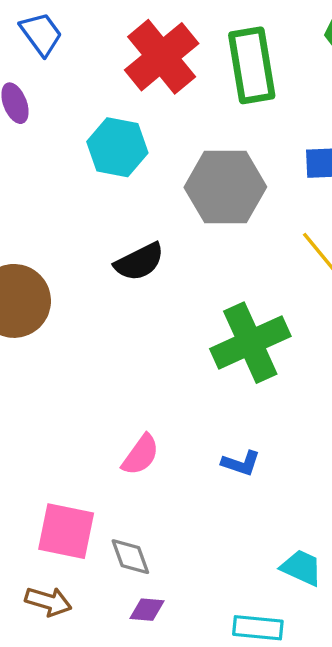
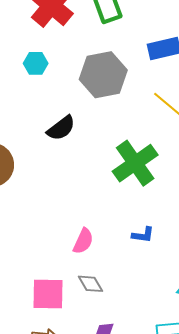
cyan hexagon: (117, 147) -> (36, 63), size x0.7
gray diamond: (130, 557) -> (91, 284), moved

